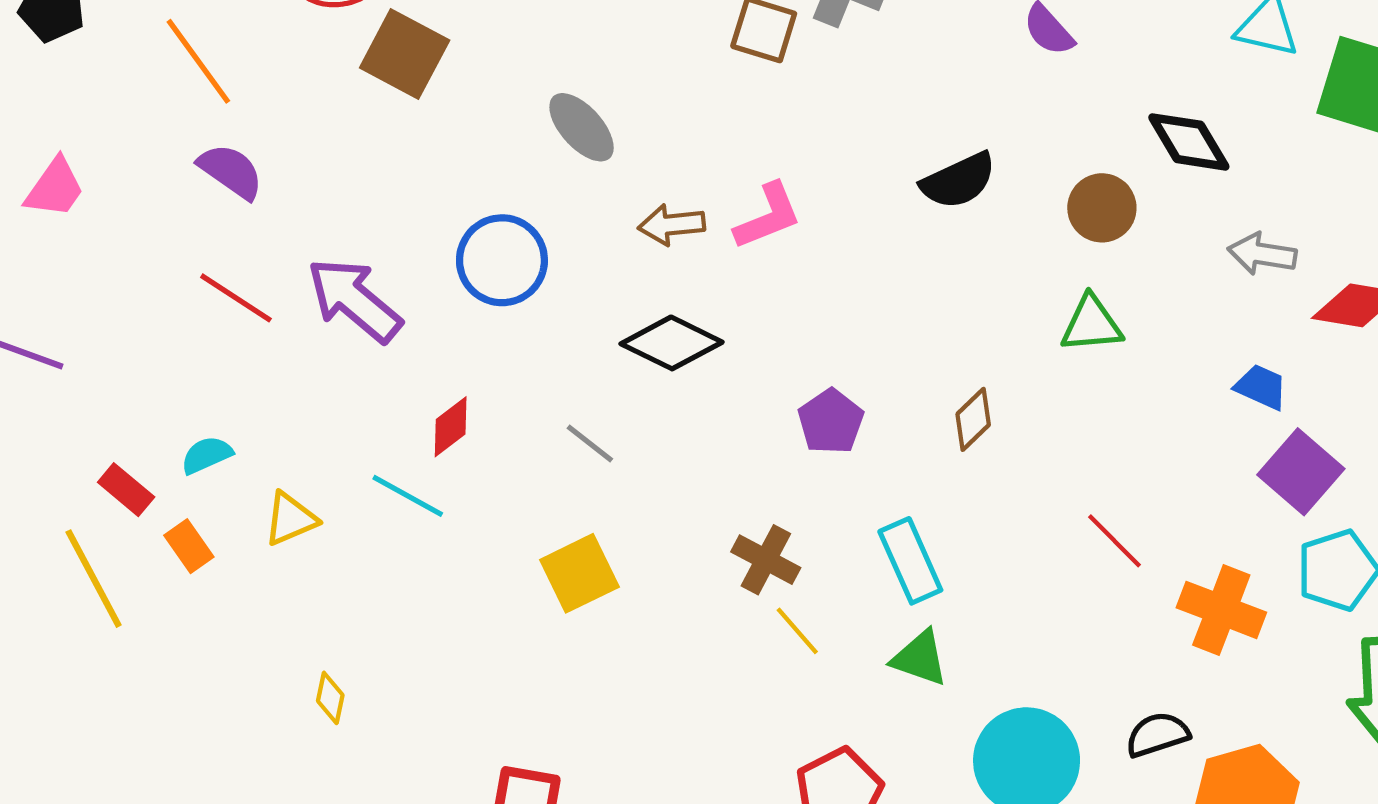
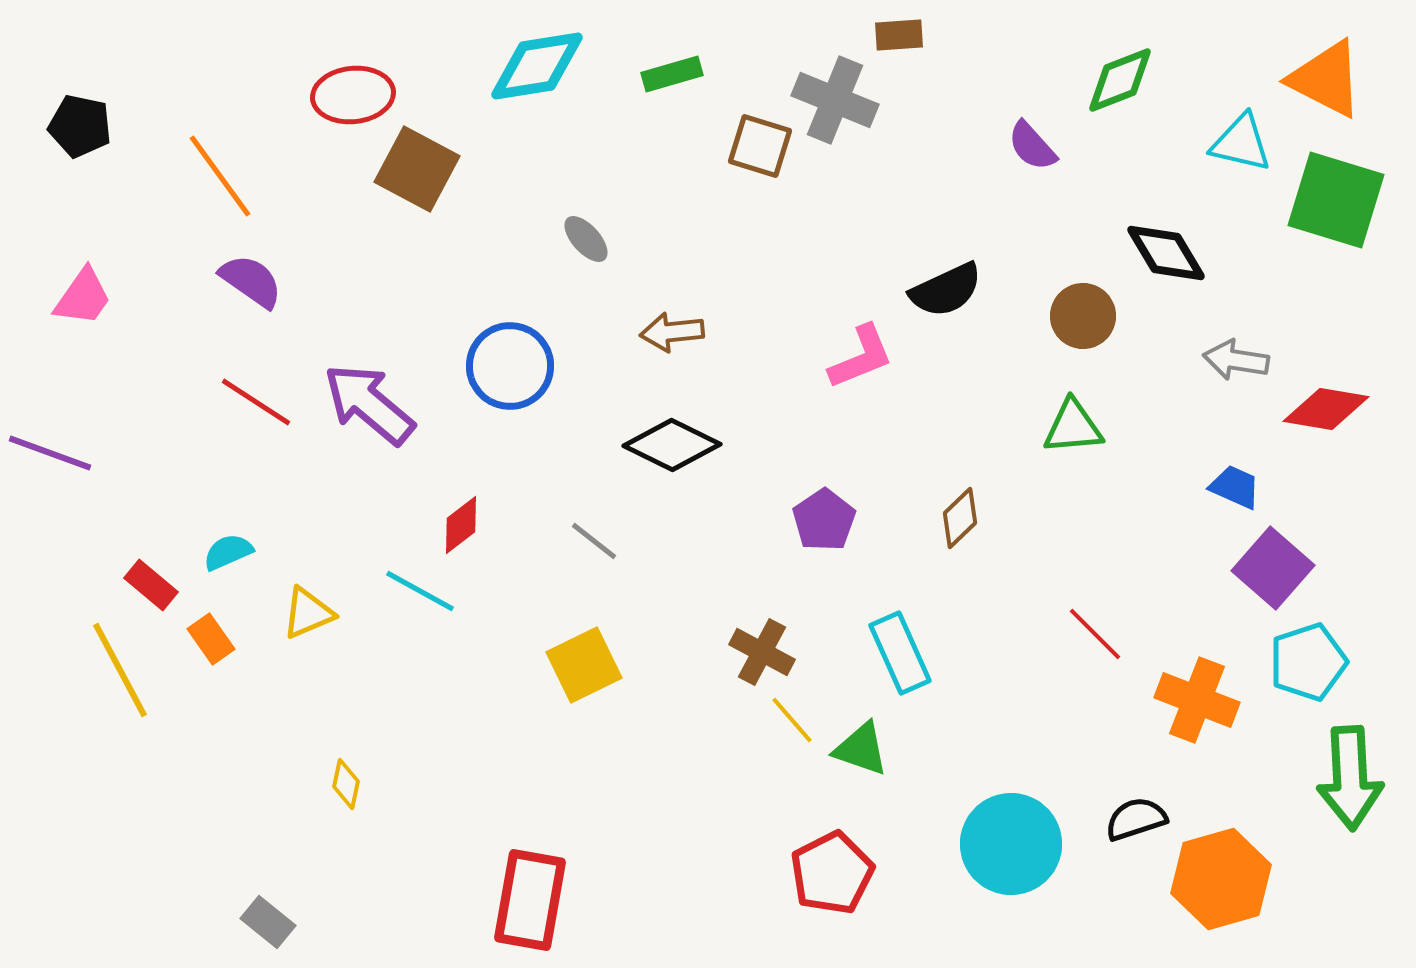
gray ellipse: (582, 127) -> (586, 239), size x0.7
pink L-shape: (768, 216) -> (861, 357), moved
green triangle: (920, 658) -> (861, 749), moved

